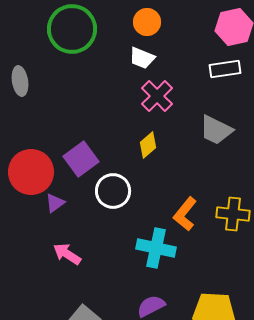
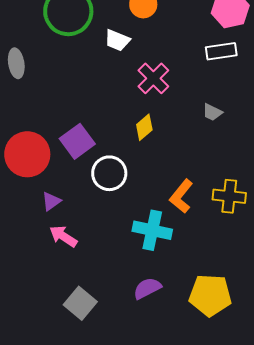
white trapezoid: (142, 58) -> (117, 40), moved
gray trapezoid: (216, 130) -> (212, 112), size x0.6
purple triangle: (55, 203) -> (51, 201), moved

